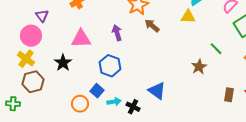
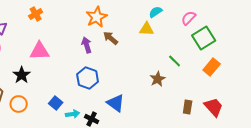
purple arrow: (117, 33) -> (87, 45), moved
blue hexagon: (110, 66) -> (88, 78), moved
orange circle: (80, 104) -> (19, 104), moved

